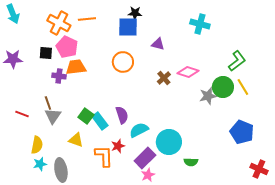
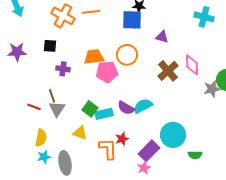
pink pentagon: (67, 47) -> (107, 72), moved, turned -30
orange trapezoid: (76, 67) -> (94, 57), moved
pink diamond: (188, 72) -> (192, 65), turned 70
brown cross: (164, 78) -> (168, 71), size x1.5
red line: (22, 114) -> (34, 107), moved
purple semicircle: (122, 115) -> (126, 108), turned 138
cyan rectangle: (100, 121) -> (104, 114), turned -66
cyan semicircle: (139, 130) -> (143, 106), moved
pink star: (148, 175) -> (144, 168), moved

